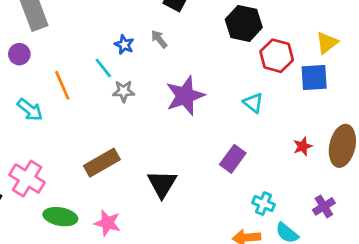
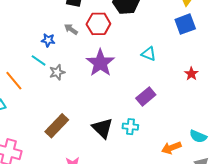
red hexagon: (277, 56) -> (98, 24), moved
purple rectangle: (233, 159) -> (146, 97), turned 30
cyan cross: (263, 204) -> (130, 127), moved

